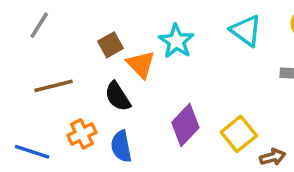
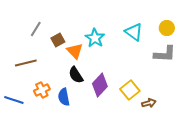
gray line: (39, 25) -> (36, 29), moved
black semicircle: (118, 96) -> (76, 75), moved

